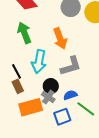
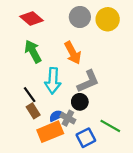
black circle: (51, 86) -> (80, 102), moved
blue semicircle: (70, 95) -> (57, 116), moved

